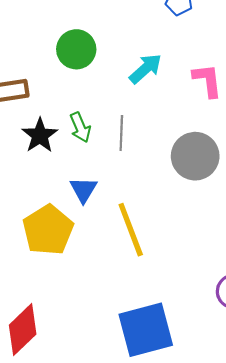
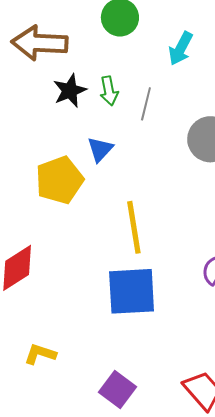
cyan arrow: (145, 69) -> (181, 49), turned 148
yellow line: (131, 230) -> (134, 227), moved

